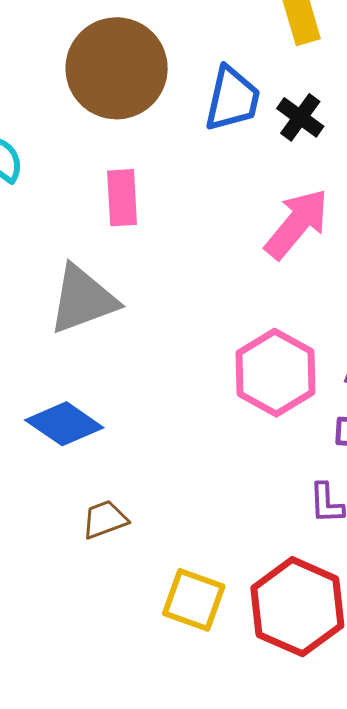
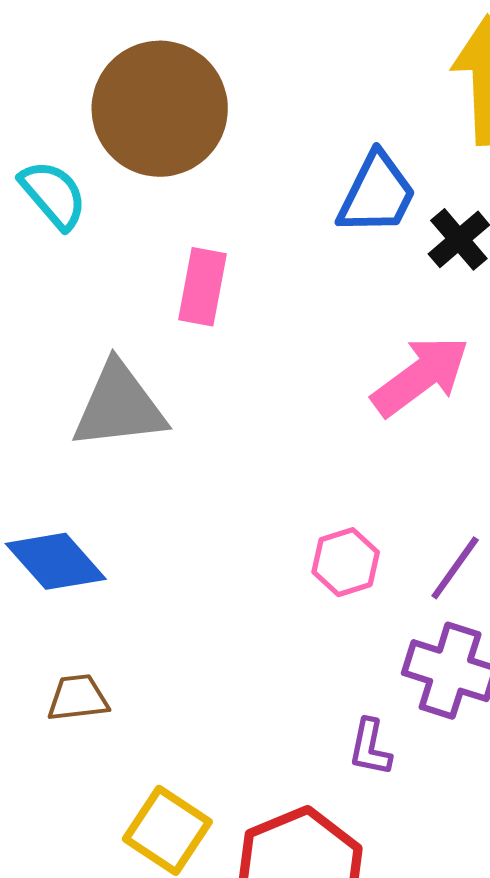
brown circle: (117, 68) -> (160, 109), moved
pink hexagon: (275, 373) -> (346, 562), size x0.6

